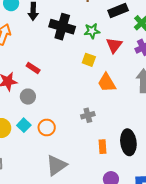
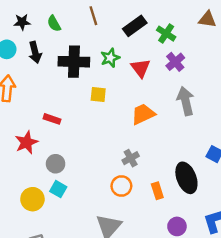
yellow square: (89, 60) -> (98, 94), moved
orange trapezoid: (107, 83) -> (143, 114), turned 110
gray circle: (28, 97) -> (56, 164), moved
orange circle: (47, 127) -> (121, 186), moved

